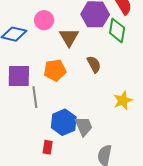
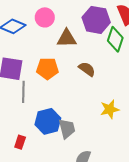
brown triangle: (69, 37) -> (67, 38), turned 50
brown semicircle: (94, 64) -> (87, 69), turned -36
red rectangle: (48, 147) -> (20, 142), moved

